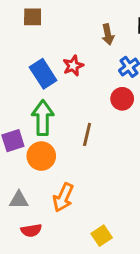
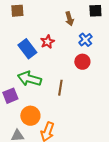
green arrow: (43, 118) -> (29, 79), turned -70
orange circle: (41, 156) -> (30, 116), moved

